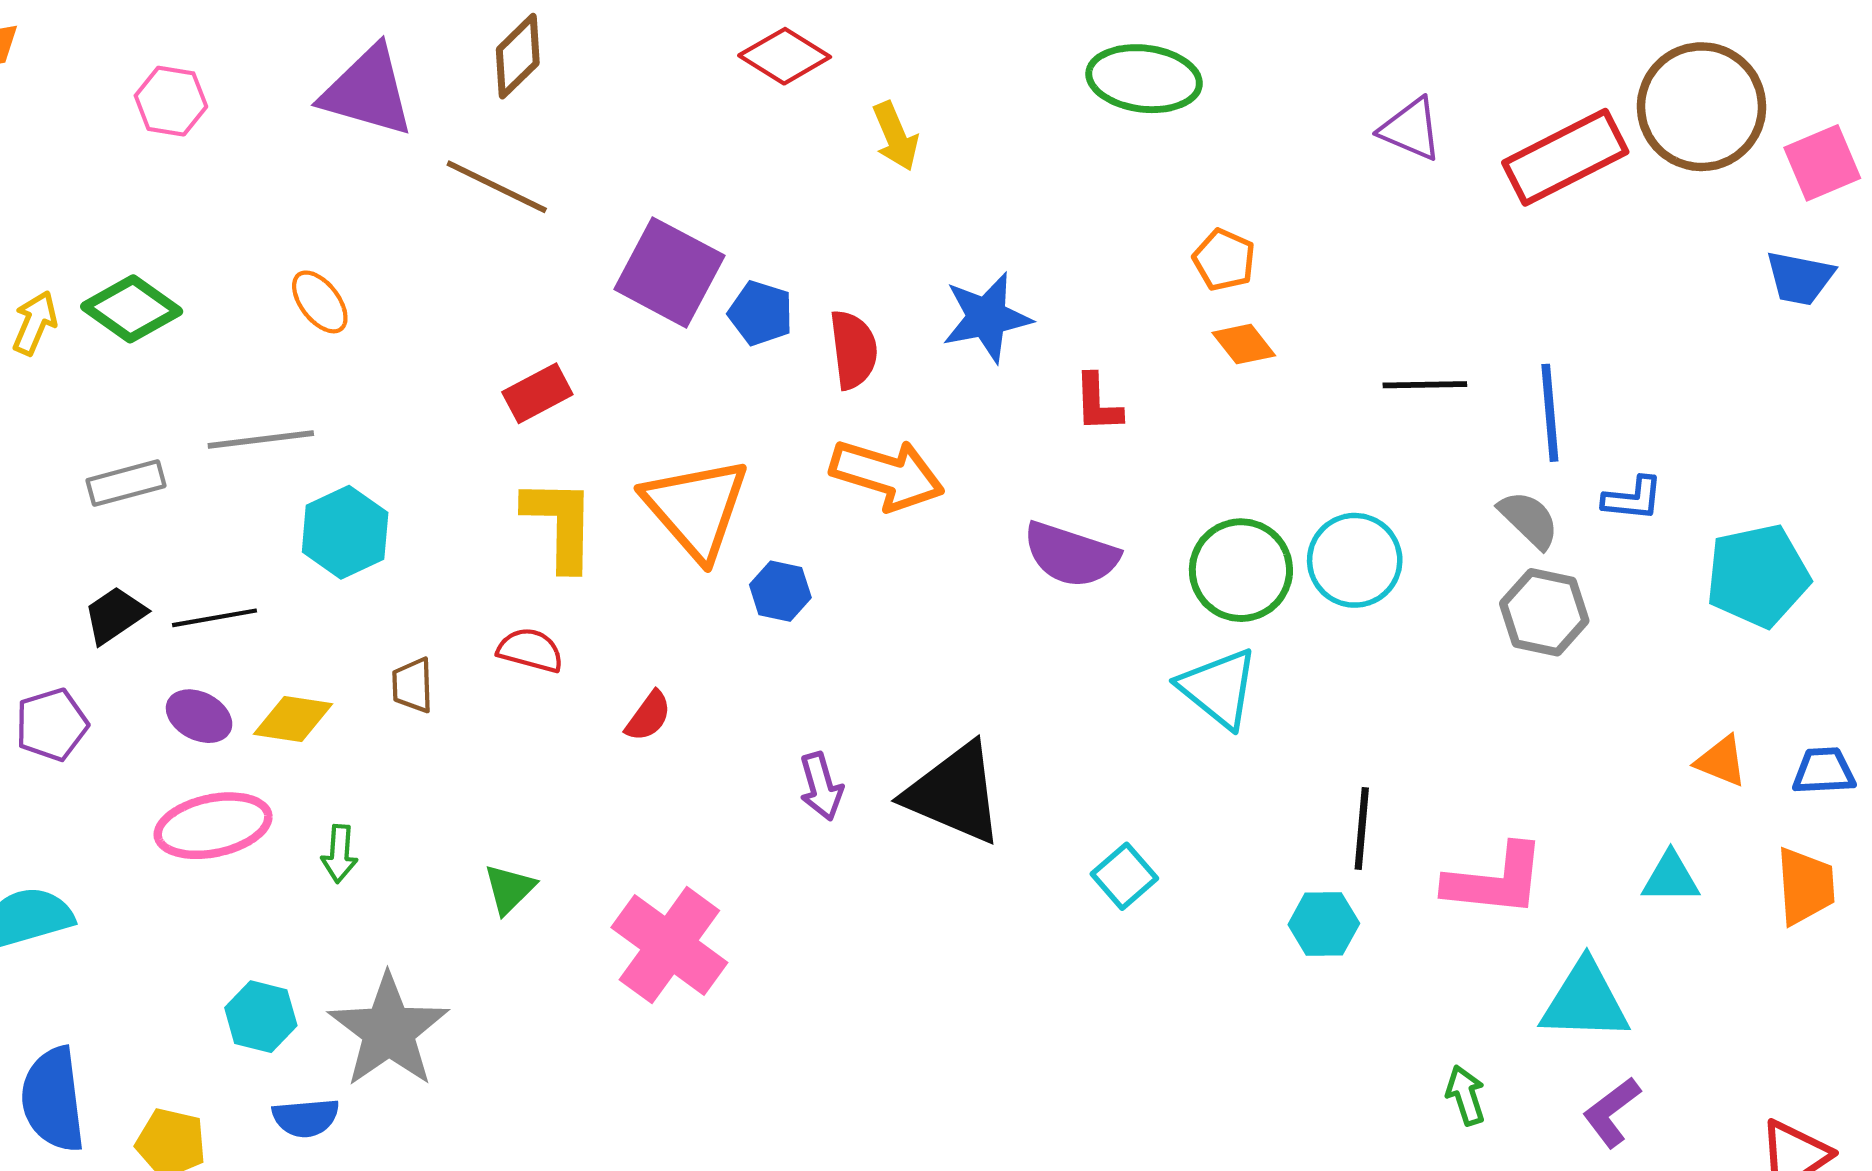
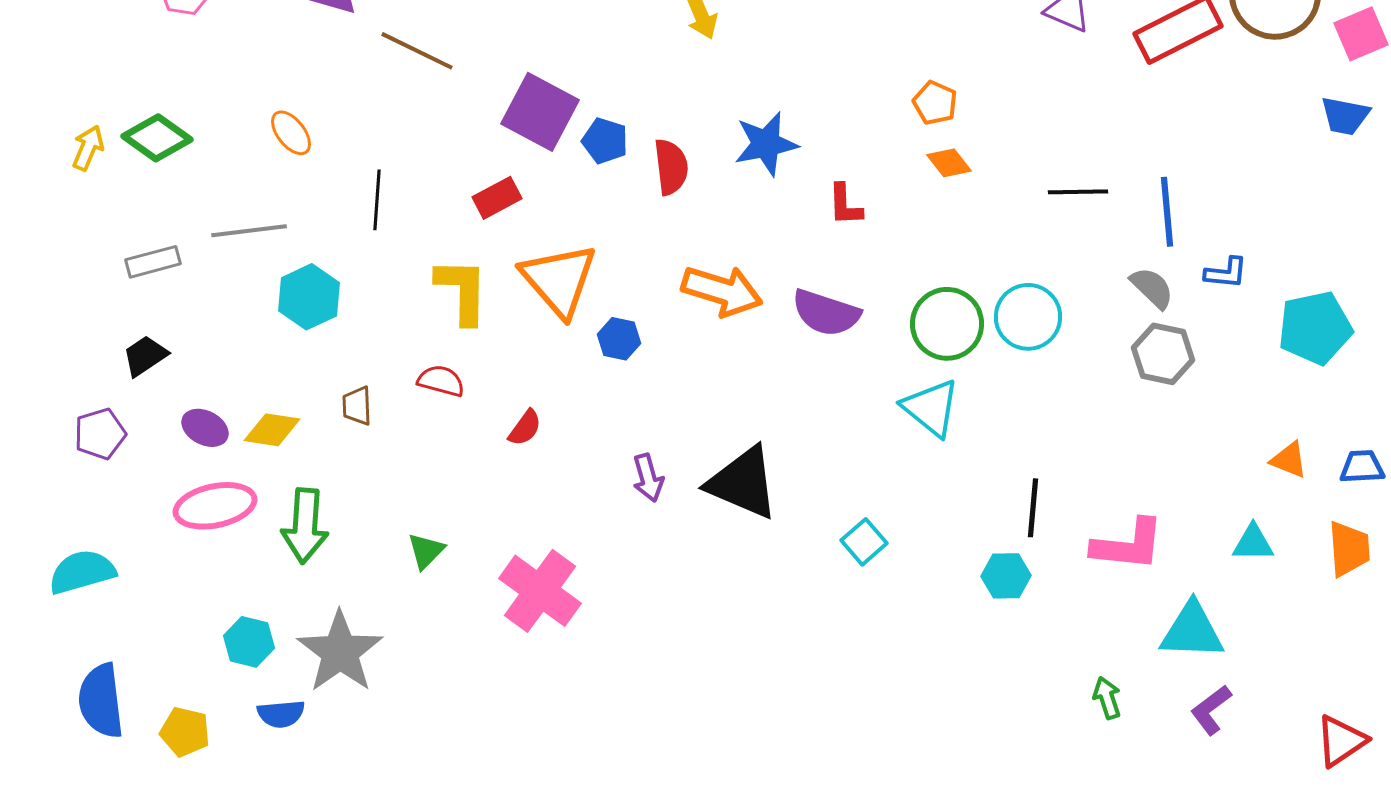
red rectangle: (537, 393) -> (497, 198), moved
orange arrow: (887, 475) -> (722, 291), moved
black line: (214, 618) -> (377, 200), moved, turned -76
green arrow: (339, 854) -> (305, 526), size x1.8

